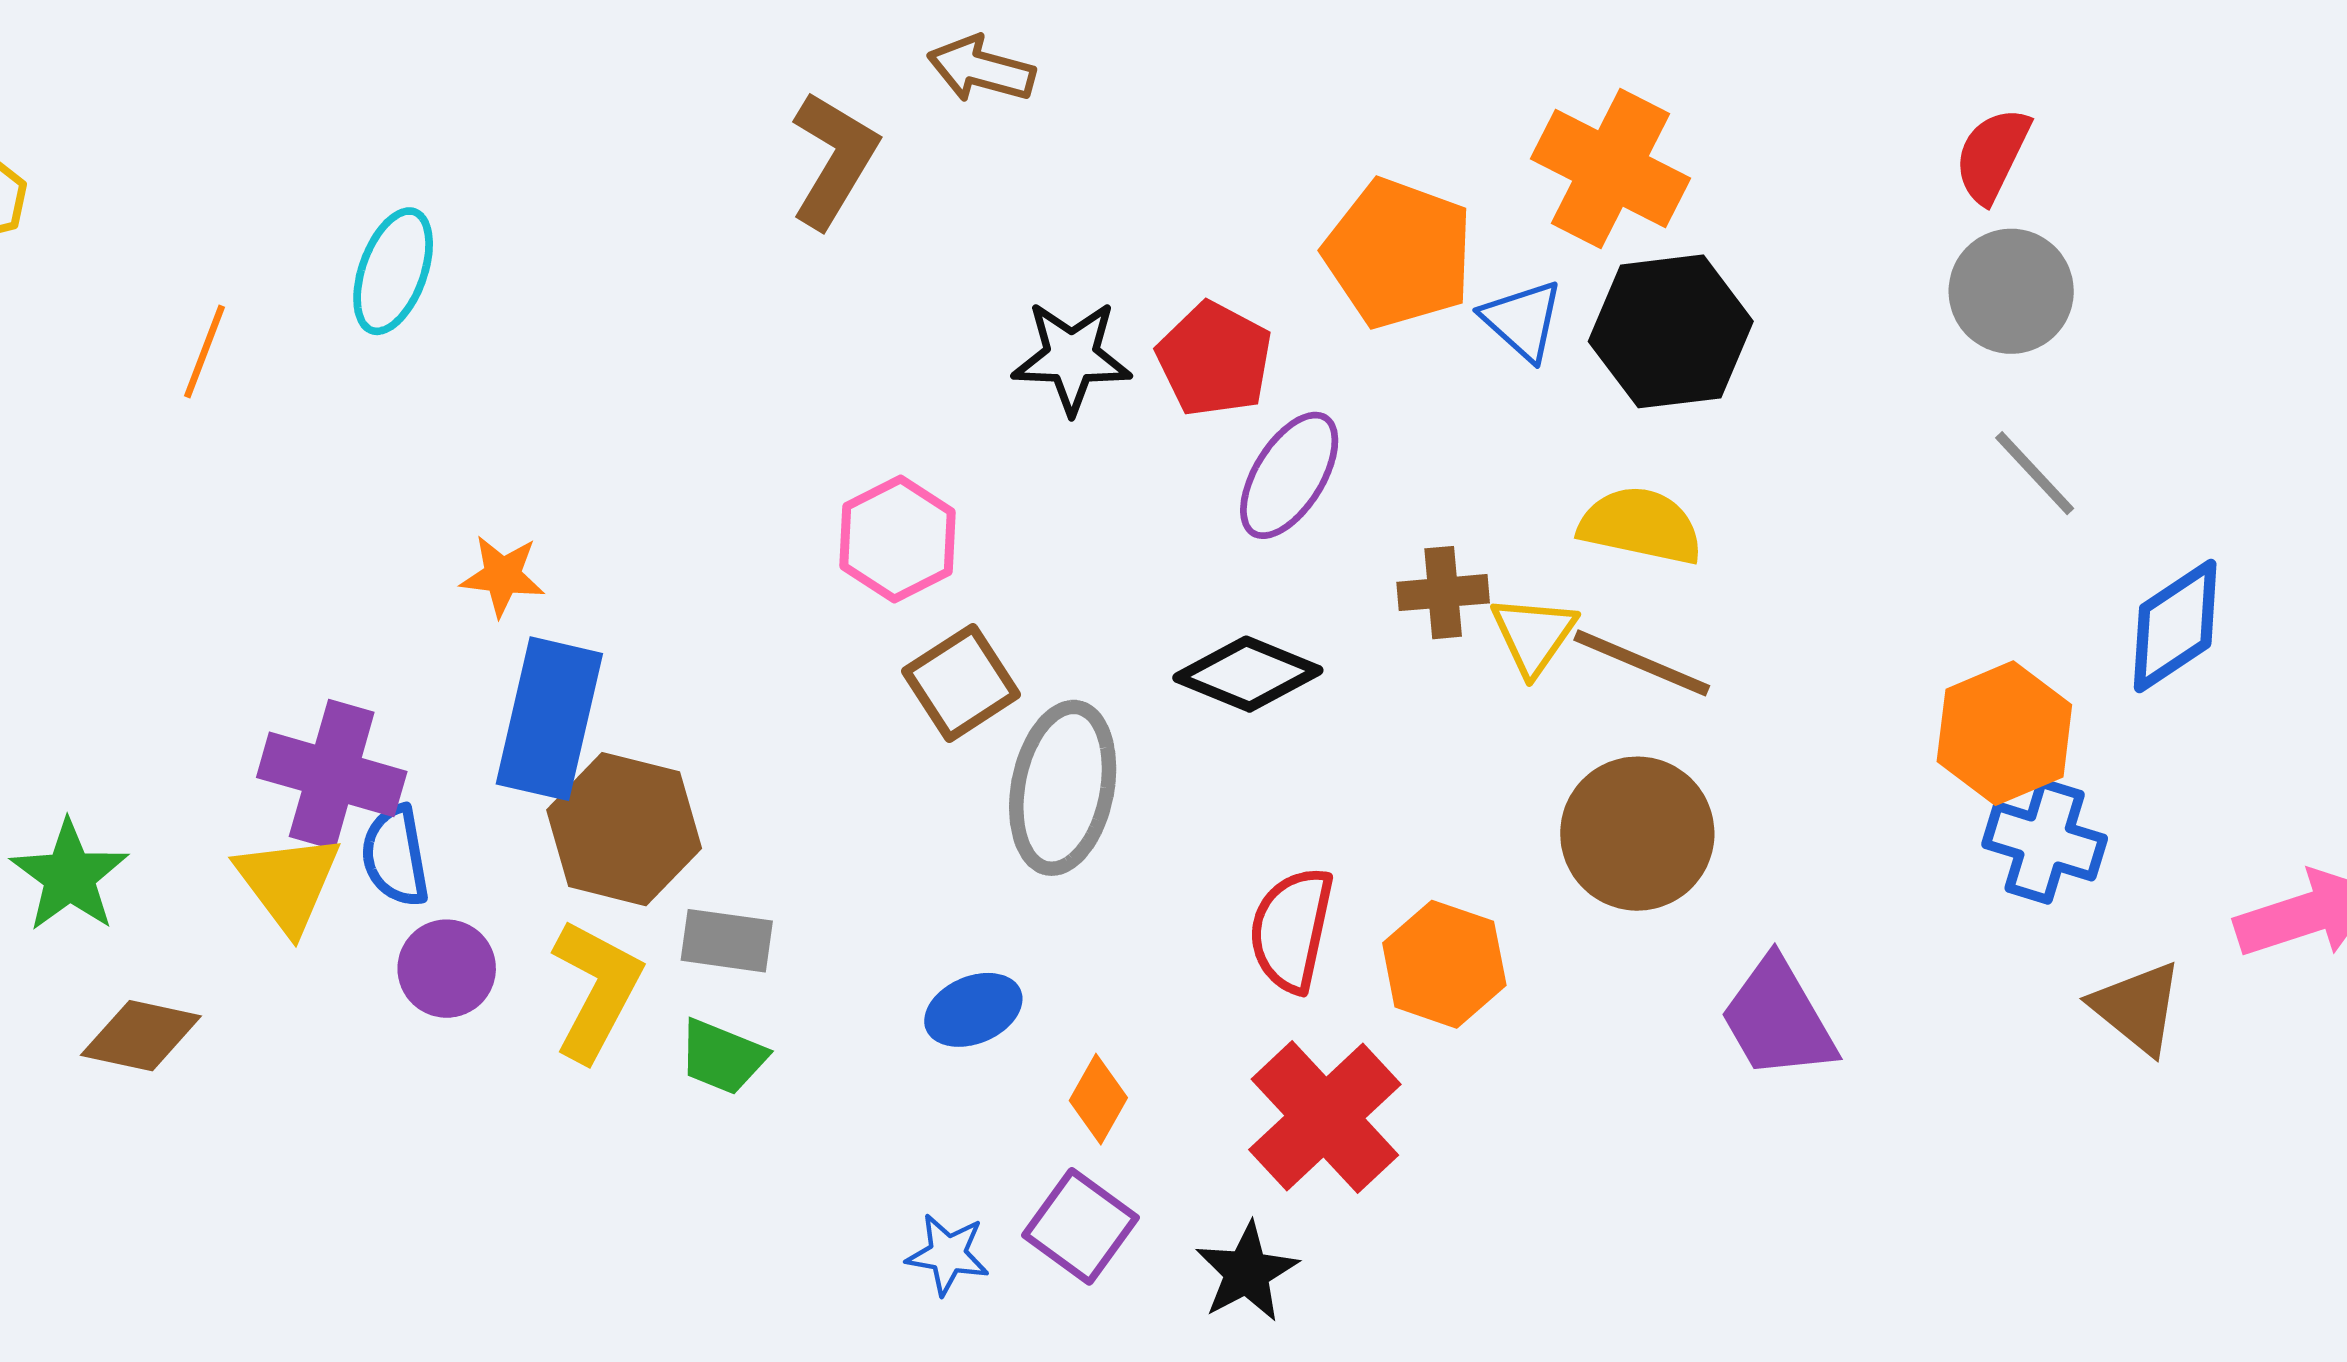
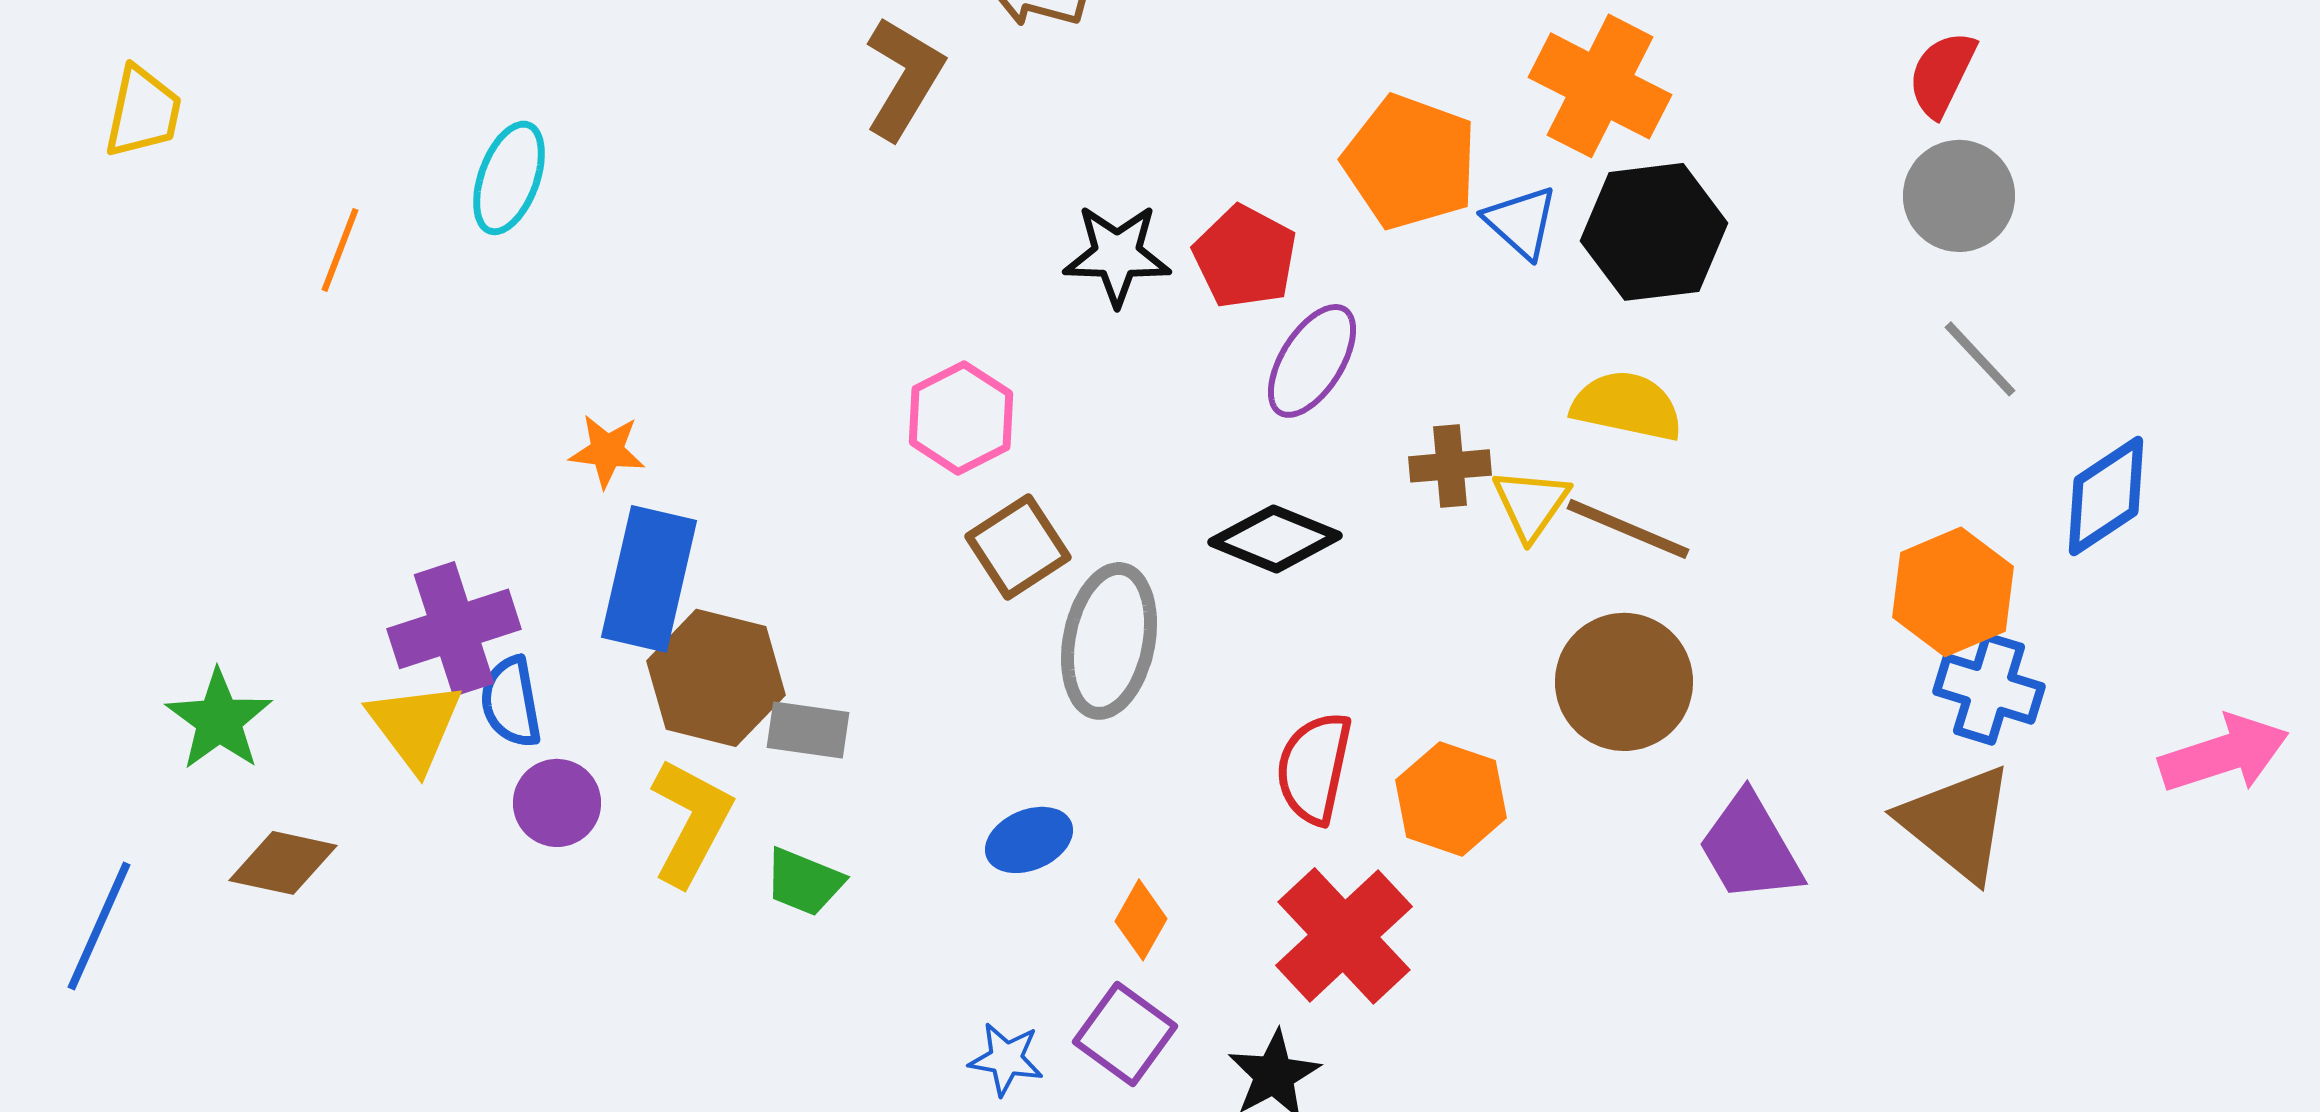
purple cross: (332, 774) -> (454, 629), turned -34
gray rectangle: (727, 941) -> (808, 730), moved
brown triangle: (2137, 1008) -> (1957, 823), moved, size x1.4

